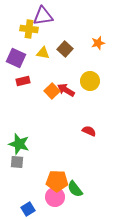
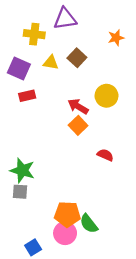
purple triangle: (43, 16) -> (65, 19), moved
orange star: (98, 43) -> (116, 38), moved
orange square: (52, 91) -> (78, 125), moved

